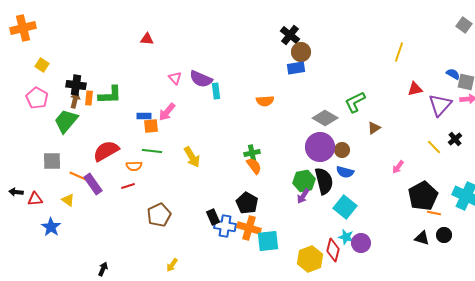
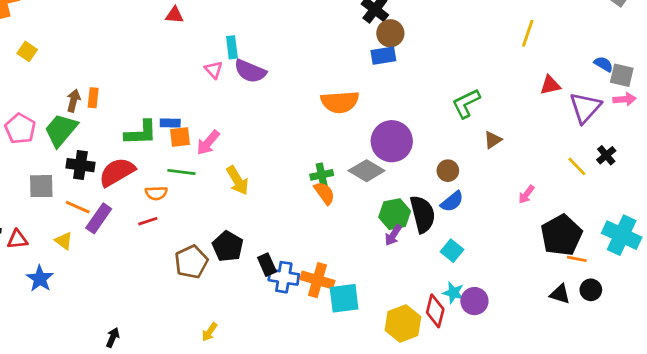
black cross: (76, 85) -> (80, 165), moved
cyan rectangle: (216, 91) -> (232, 47), moved
green L-shape: (110, 95) -> (141, 133), moved
pink pentagon: (37, 98) -> (20, 129), moved
orange semicircle: (265, 101) -> (340, 102), size x1.5
pink arrow: (167, 112) -> (208, 143), moved
gray diamond: (325, 118) -> (367, 171), moved
purple circle: (320, 147) -> (392, 141), moved
blue semicircle: (345, 172) -> (452, 202), turned -54
purple rectangle: (93, 184) -> (99, 218), turned 70
black pentagon: (247, 203) -> (228, 246), moved
cyan square: (345, 207) -> (452, 251), size x0.7

